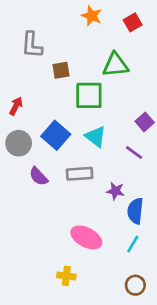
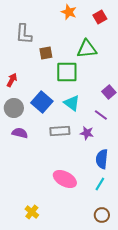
purple semicircle: (38, 176) -> (20, 133), moved, turned 147
purple star: (115, 191) -> (87, 133), moved
yellow cross: (66, 276) -> (32, 212), moved, turned 32

